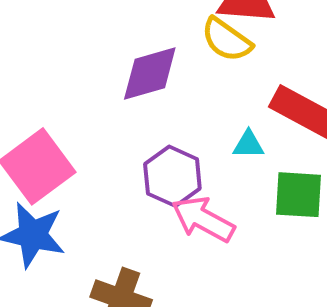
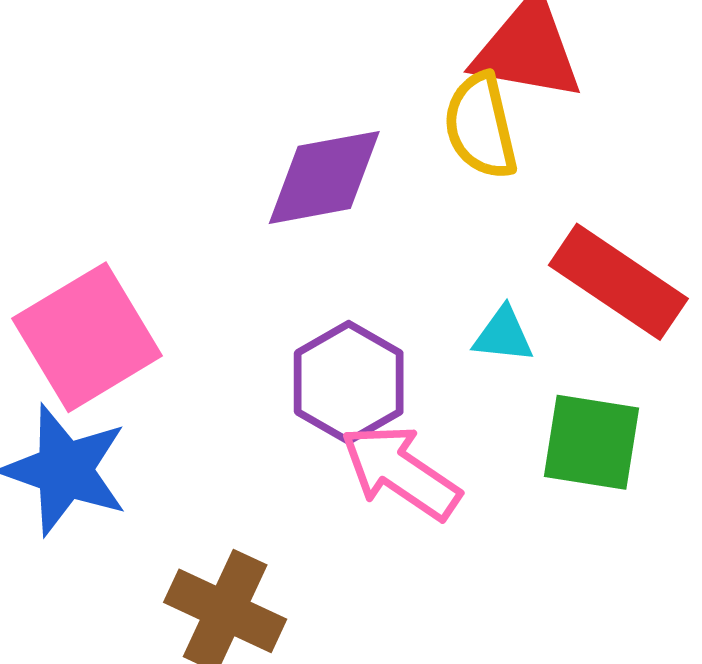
yellow semicircle: (227, 40) -> (481, 126), turned 36

